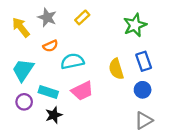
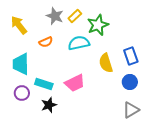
gray star: (47, 17) -> (55, 16), moved
green star: (135, 25) -> (98, 25), moved
cyan semicircle: (72, 61) -> (79, 43), moved
cyan trapezoid: (23, 70) -> (21, 64), turned -35

